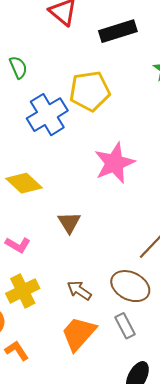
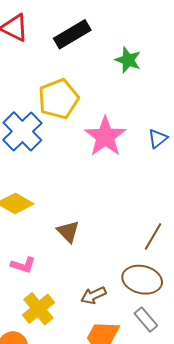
pink star: (114, 163) -> (105, 137), moved
brown arrow: (79, 290) -> (93, 295), turned -45

